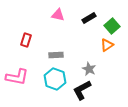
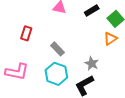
gray rectangle: (56, 55) -> (57, 49), turned 48

